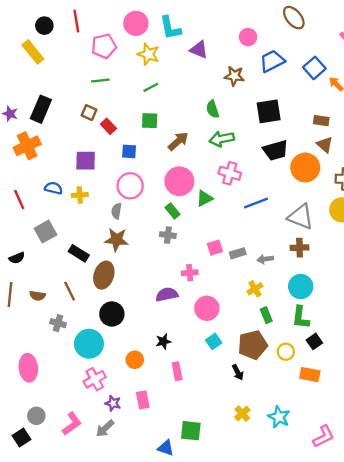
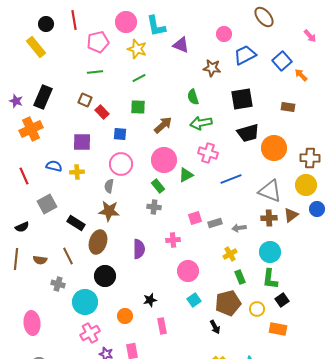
brown triangle: (325, 145) -> (291, 215), moved, turned 42
purple semicircle: (167, 295) -> (139, 249), moved, turned 102

